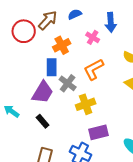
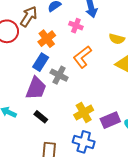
blue rectangle: (52, 67) -> (41, 62), turned 42
yellow cross: (86, 104) -> (84, 113), moved
purple rectangle: (99, 132) -> (110, 120), moved

